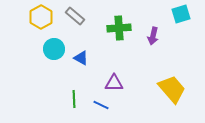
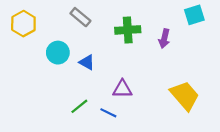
yellow hexagon: (41, 17) -> (23, 24), moved
green line: (74, 99) -> (79, 106), turned 54

